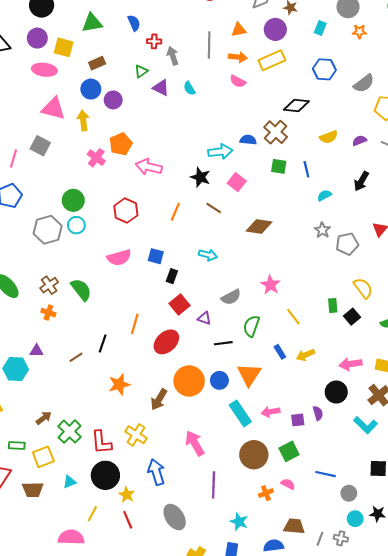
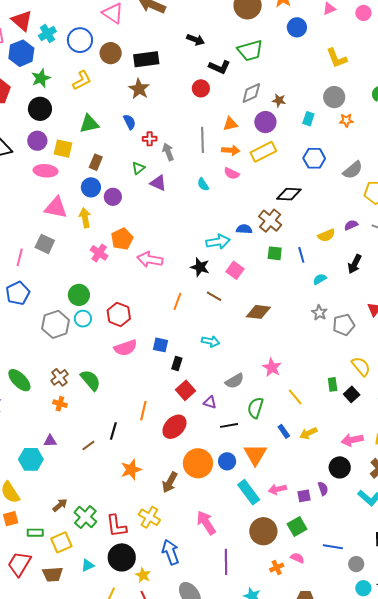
brown rectangle: (97, 63) -> (96, 162), turned -42
cyan semicircle: (189, 88) -> (203, 184), moved
yellow semicircle: (329, 137) -> (326, 235), moved
red hexagon: (126, 211) -> (119, 314), moved

